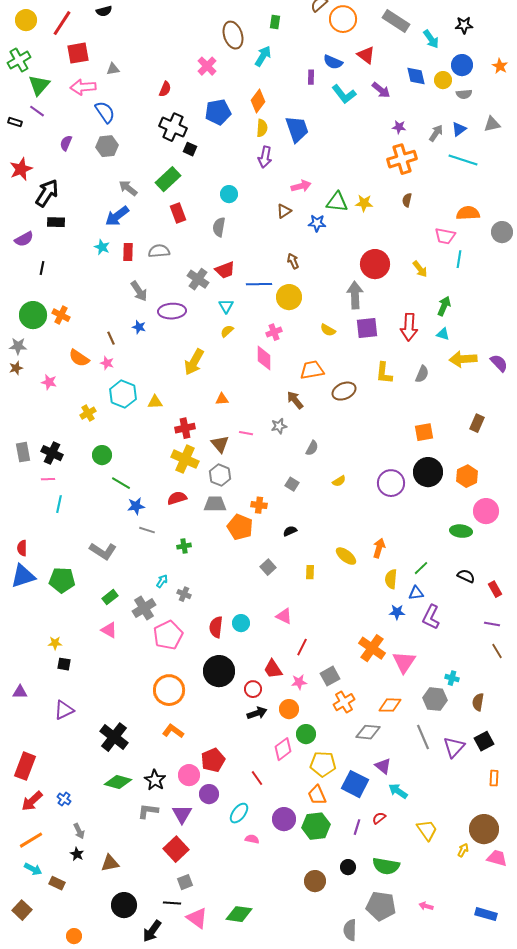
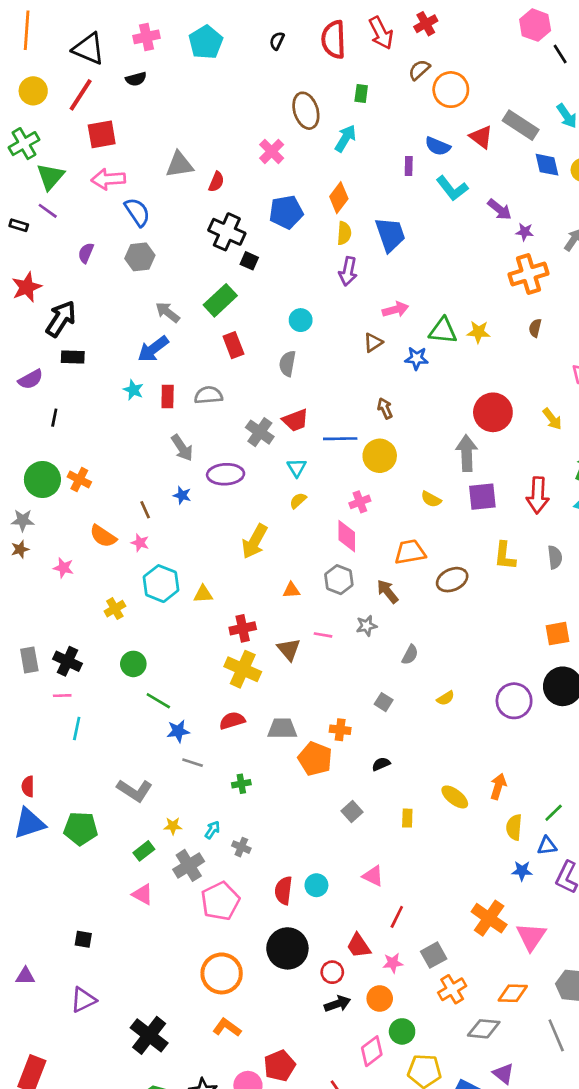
gray rectangle: (396, 21) -> (521, 125), moved
gray triangle: (113, 69) -> (179, 165), moved, size x1.6
purple arrow: (381, 90) -> (500, 209), moved
gray semicircle: (422, 374) -> (555, 557), turned -30
gray hexagon: (220, 475) -> (339, 580), moved
yellow star: (55, 643) -> (173, 826), moved

